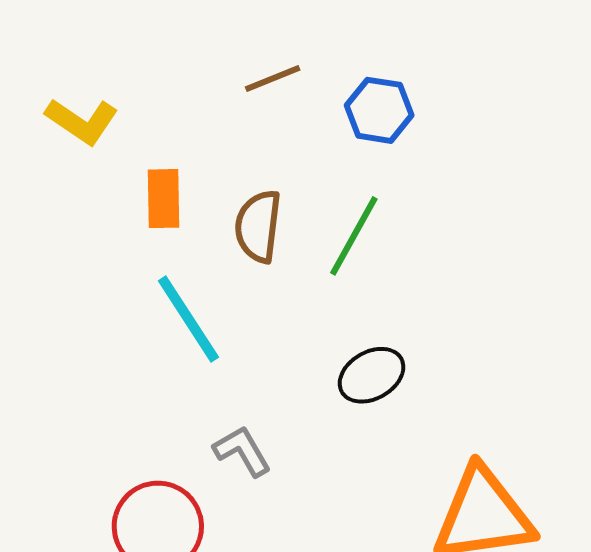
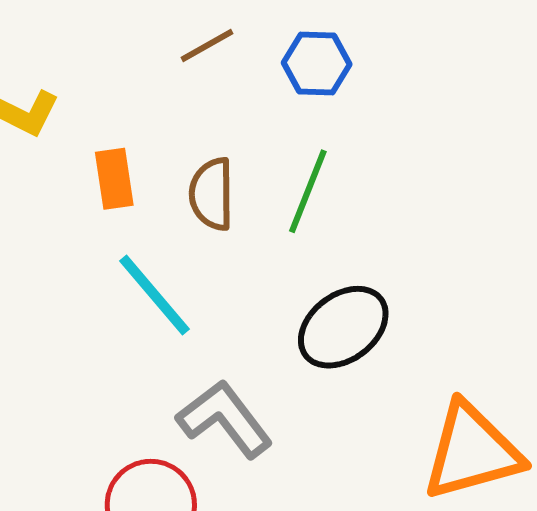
black ellipse: (372, 375) -> (343, 327), size x1.4
gray L-shape: (242, 451) -> (225, 419), size x1.6

